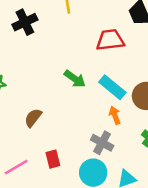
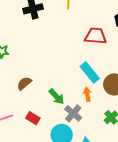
green arrow: (75, 79) -> (57, 97), moved
red rectangle: (53, 159) -> (33, 118), turned -56

